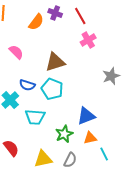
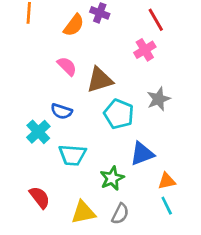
red line: (80, 16) -> (156, 20), moved
pink semicircle: (16, 52) -> (67, 66), moved
gray star: (111, 76) -> (158, 99), moved
cyan pentagon: (52, 89) -> (119, 114), moved
orange triangle: (90, 138) -> (167, 181), moved

